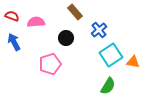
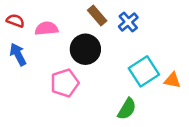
blue cross: (99, 30) -> (128, 22), moved
black circle: (66, 38) -> (85, 49), size x1.5
green semicircle: (108, 86) -> (127, 109), moved

